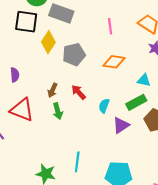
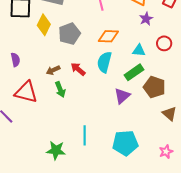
brown arrow: (52, 90) -> (53, 70), turned 48
cyan semicircle: (104, 106) -> (104, 62), moved, size x1.5

